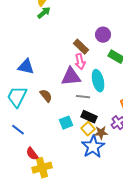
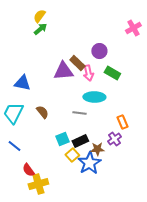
pink arrow: (80, 62) -> (88, 73), moved
purple triangle: (71, 77) -> (63, 71), moved
cyan ellipse: (98, 81) -> (94, 97), turned -75
black rectangle: (89, 117) -> (80, 141), moved, turned -49
yellow square: (88, 129) -> (72, 155), moved

